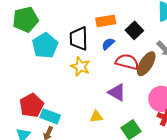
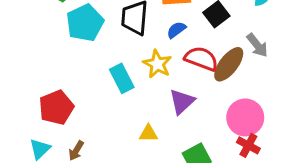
yellow star: (80, 66) -> (157, 64), moved
purple triangle: (117, 92) -> (182, 102), turned 42
cyan rectangle: (50, 116) -> (122, 78), moved, turned 36

